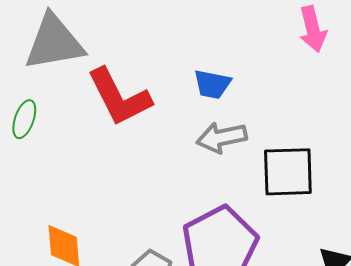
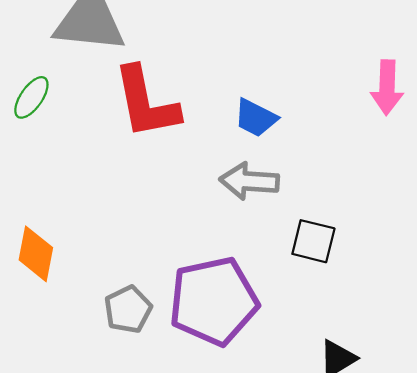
black square: (288, 172) -> (313, 241), size x0.7

